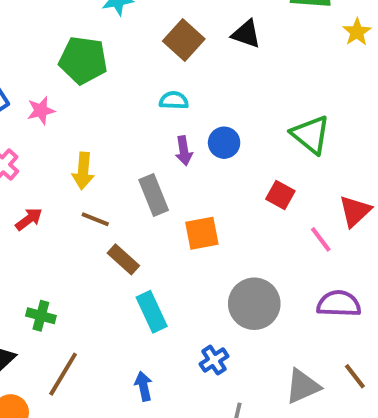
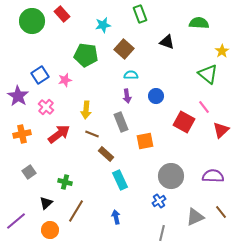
yellow star: (357, 32) -> (222, 51), moved
brown square: (184, 40) -> (124, 49), moved
green triangle: (311, 135) -> (208, 74), moved
purple arrow: (184, 151) -> (127, 96), moved
red square: (280, 195) -> (184, 122), size x1.5
red arrow: (29, 219) -> (59, 134), size x1.6
pink line: (321, 239) -> (204, 107), moved
blue cross: (214, 360) -> (159, 201), moved

